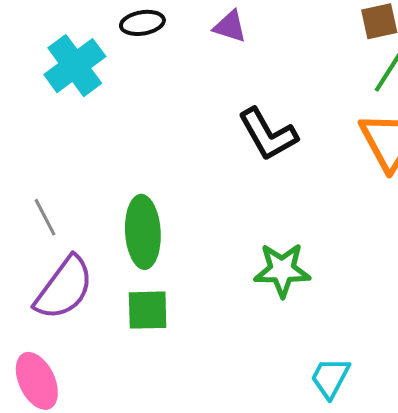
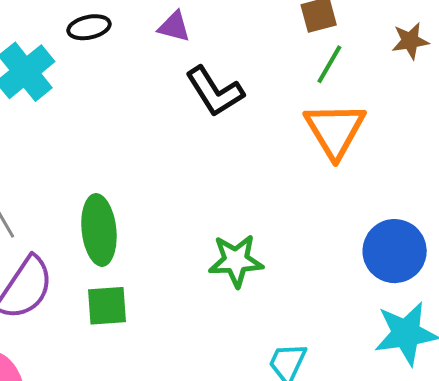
black L-shape: (268, 134) -> (215, 92), moved

